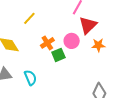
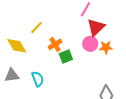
yellow line: (29, 18) -> (37, 28), moved
pink circle: (72, 41) -> (90, 44), moved

